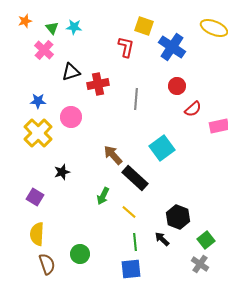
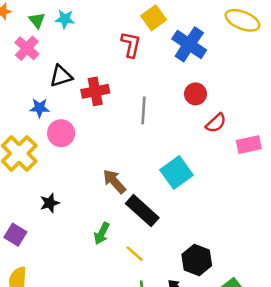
yellow square: (144, 26) -> (154, 18), turned 36
blue star: (38, 101) -> (40, 108), moved

